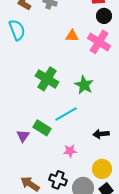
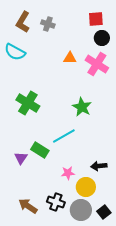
cyan semicircle: (17, 30) -> (15, 52), turned 140
green cross: (47, 79) -> (28, 103), moved
black arrow: (101, 134) -> (99, 166), moved
yellow circle: (102, 169) -> (86, 187), moved

